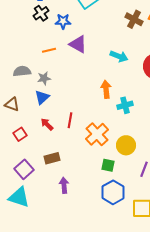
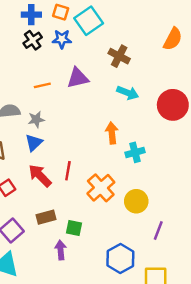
brown cross: (134, 19) -> (119, 56), moved
blue star: (63, 21) -> (62, 39), moved
purple triangle: (78, 44) -> (78, 78), turned -42
red arrow: (47, 124) -> (40, 176), size x1.5
green square: (108, 165) -> (74, 228), moved

